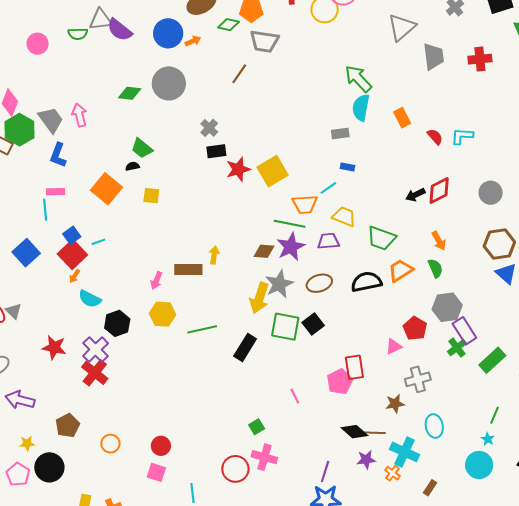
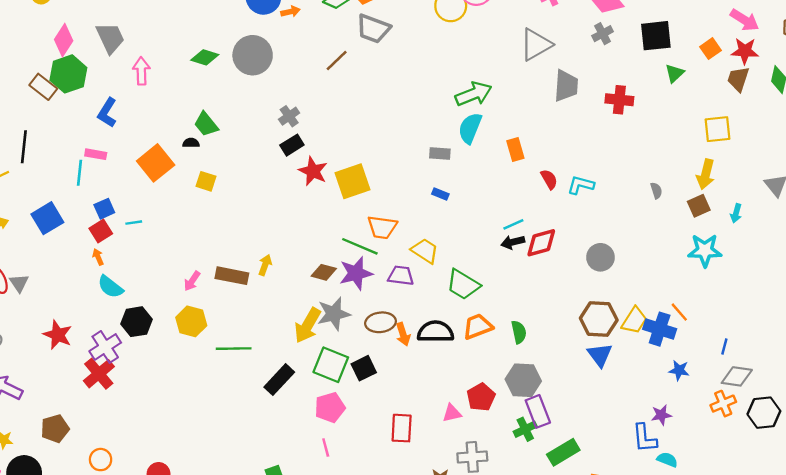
green arrow: (358, 79) -> (474, 94), turned 100
gray trapezoid: (51, 120) -> (110, 38), moved
black rectangle: (216, 151) -> (292, 145), turned -36
red star: (238, 169) -> (313, 171), turned 30
cyan line: (328, 188) -> (513, 224), moved
orange arrow: (439, 241) -> (403, 334), moved
red square: (72, 254) -> (101, 231), size x0.7
orange arrow: (75, 276) -> (98, 257), turned 112
pink pentagon: (340, 382) -> (330, 407), moved

